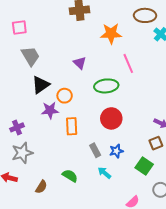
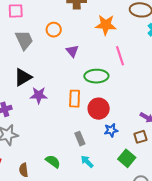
black triangle: (41, 85) -> (23, 77), moved
orange circle: (65, 96) -> (54, 30), moved
orange rectangle: (72, 126) -> (75, 99), moved
blue star: (116, 151) -> (111, 130), moved
brown semicircle: (41, 187) -> (24, 170), turned 136

